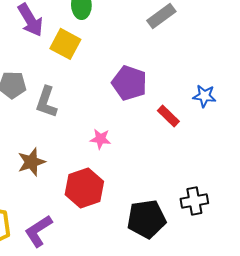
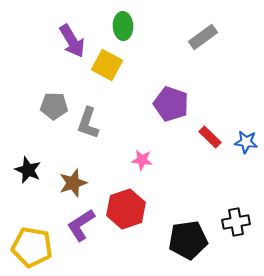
blue star: (204, 96) -> (246, 142), moved
purple L-shape: (38, 231) -> (81, 225), moved

